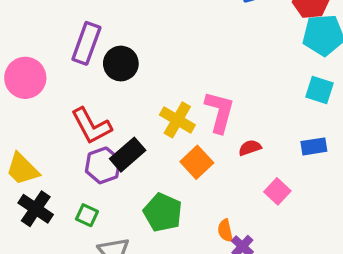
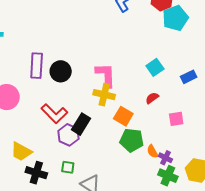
cyan square: (320, 90) -> (155, 67), moved, turned -36
pink L-shape: (220, 112) -> (106, 75), moved
blue rectangle: (314, 146) -> (189, 77), moved
pink square: (277, 191) -> (176, 119), turned -35
green pentagon: (163, 212) -> (132, 140), moved

